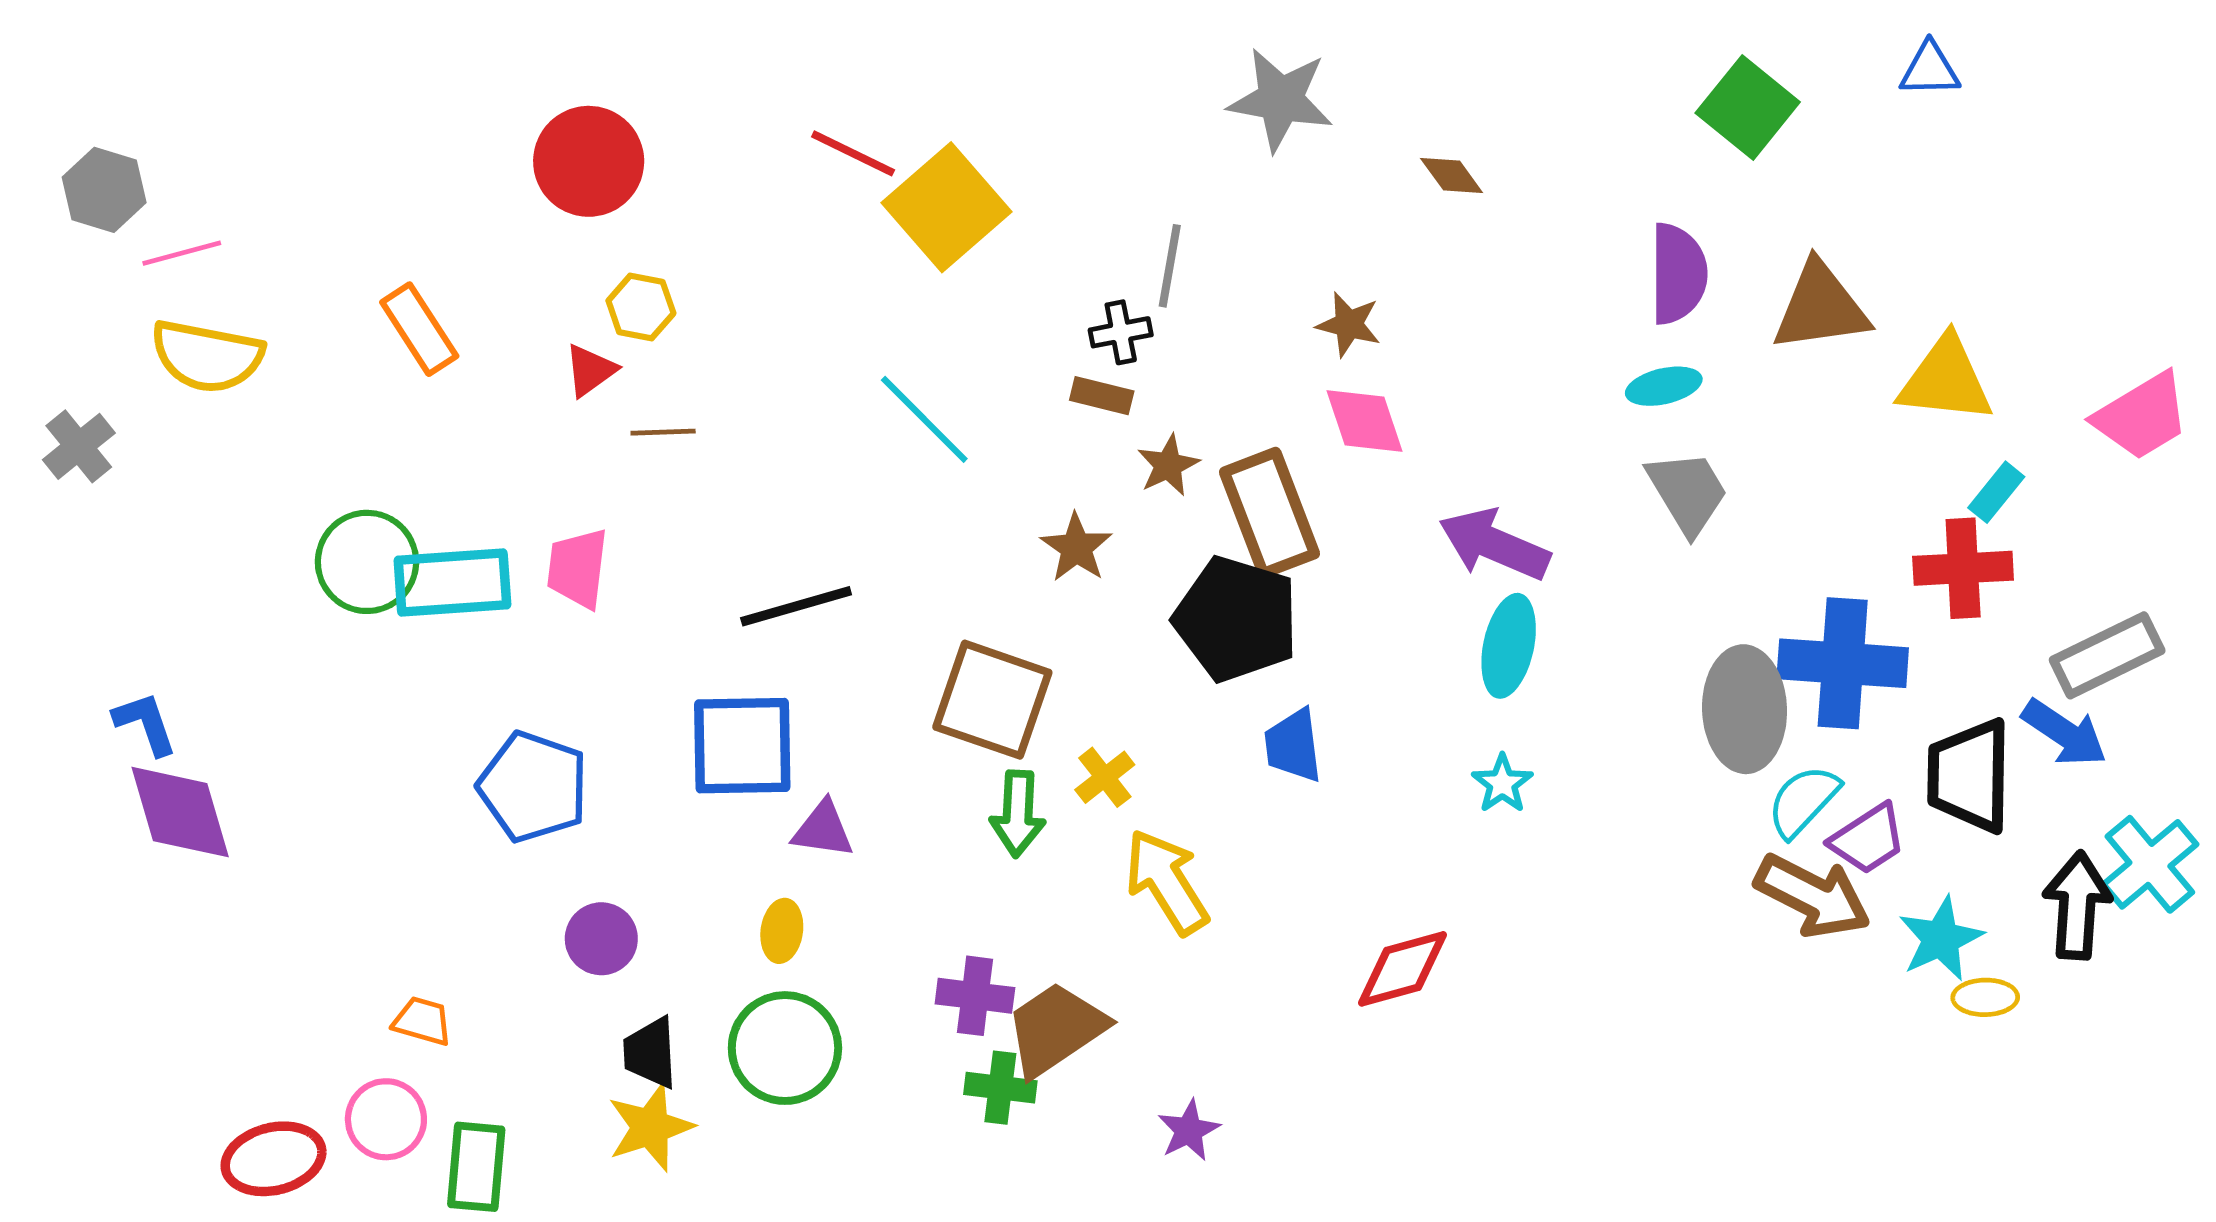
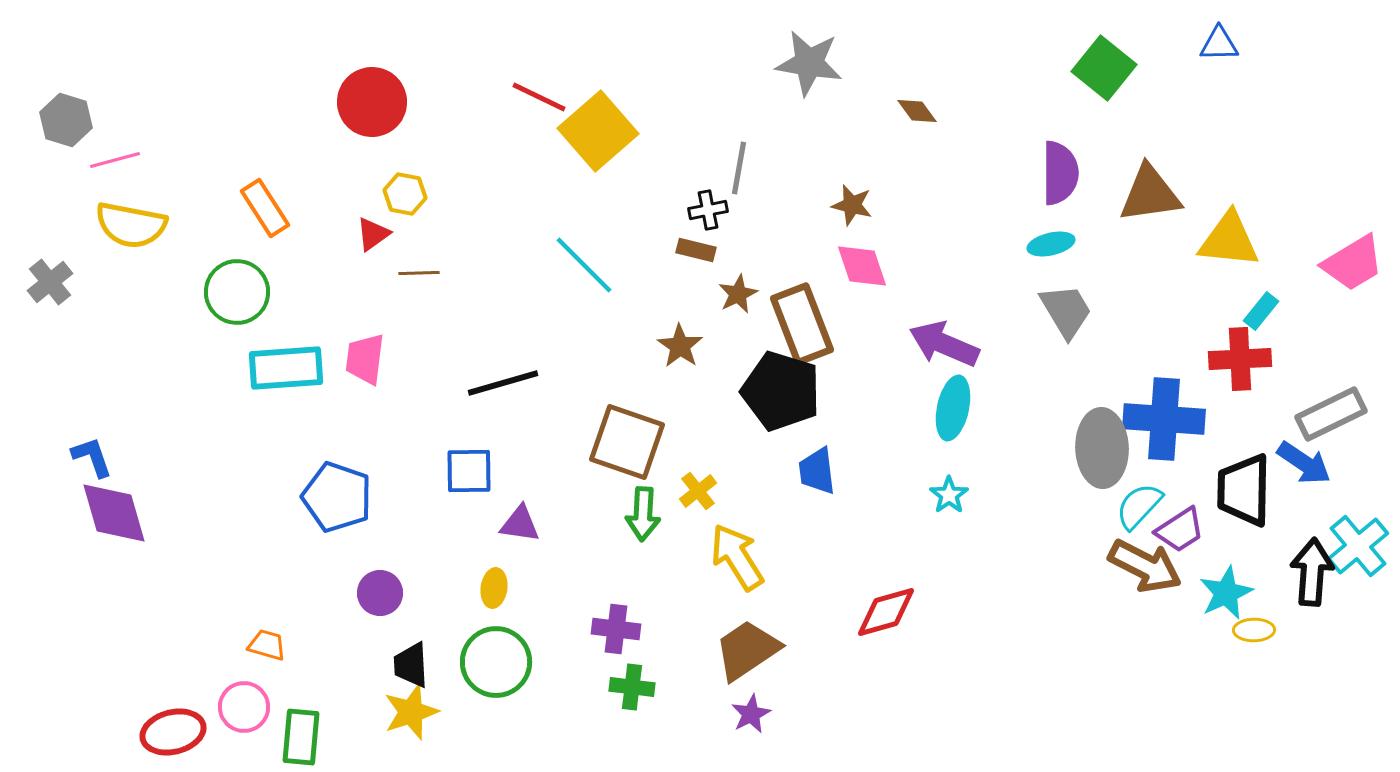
green circle: (367, 562) -> (237, 292), moved
blue square: (742, 746) -> (469, 471), size x0.7
brown trapezoid: (1056, 1029) -> (747, 650), moved

